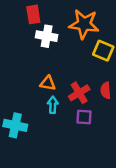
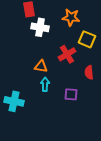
orange star: (84, 24) -> (71, 17), size x0.7
red cross: (79, 93) -> (67, 54), moved

